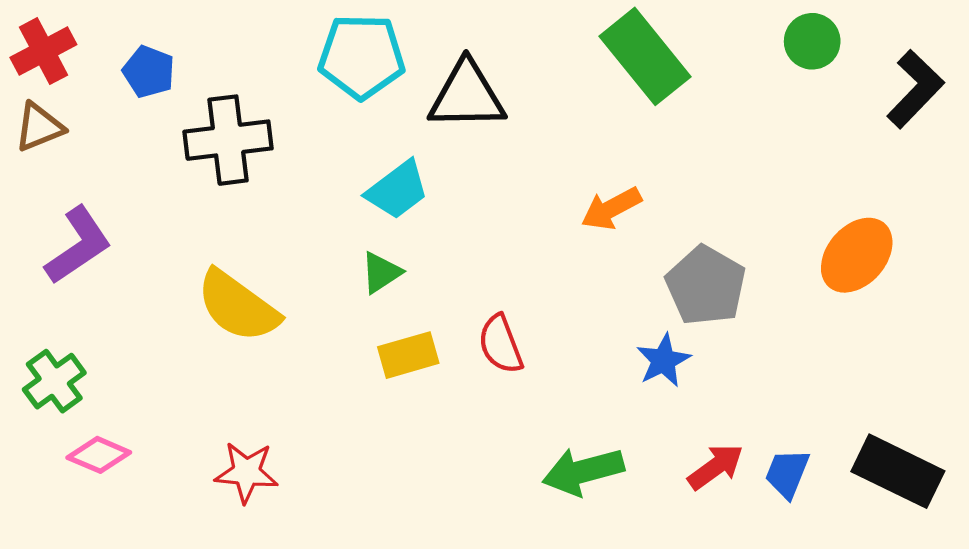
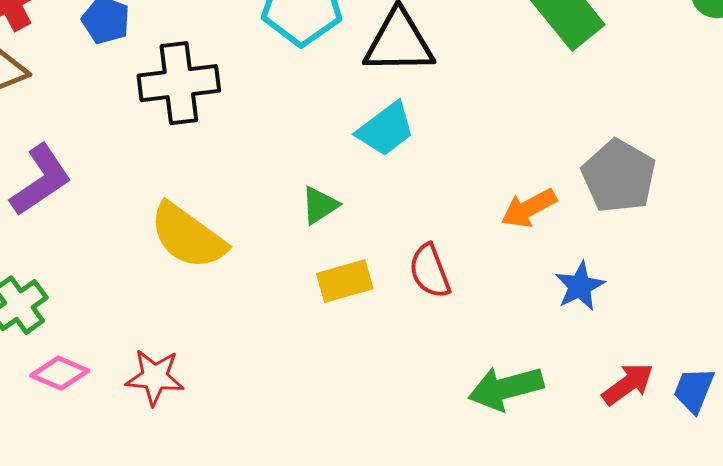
cyan trapezoid: (397, 190) -> (386, 129), moved
orange arrow: (611, 208) -> (529, 208), moved
gray pentagon: (706, 286) -> (619, 176), moved
red star: (246, 472) -> (155, 377), moved

